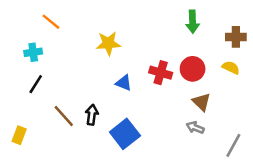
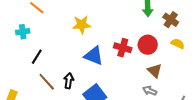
brown cross: (236, 37) -> (171, 20), moved, turned 35
blue triangle: (124, 83) -> (94, 56), size x1.5
black line: (36, 84) -> (37, 57), moved

